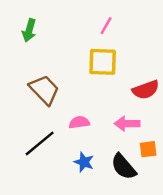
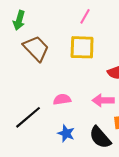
brown trapezoid: (44, 90) -> (36, 48), moved

